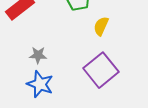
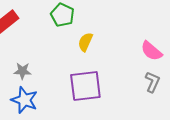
purple square: (101, 70) -> (85, 86), turned 32

